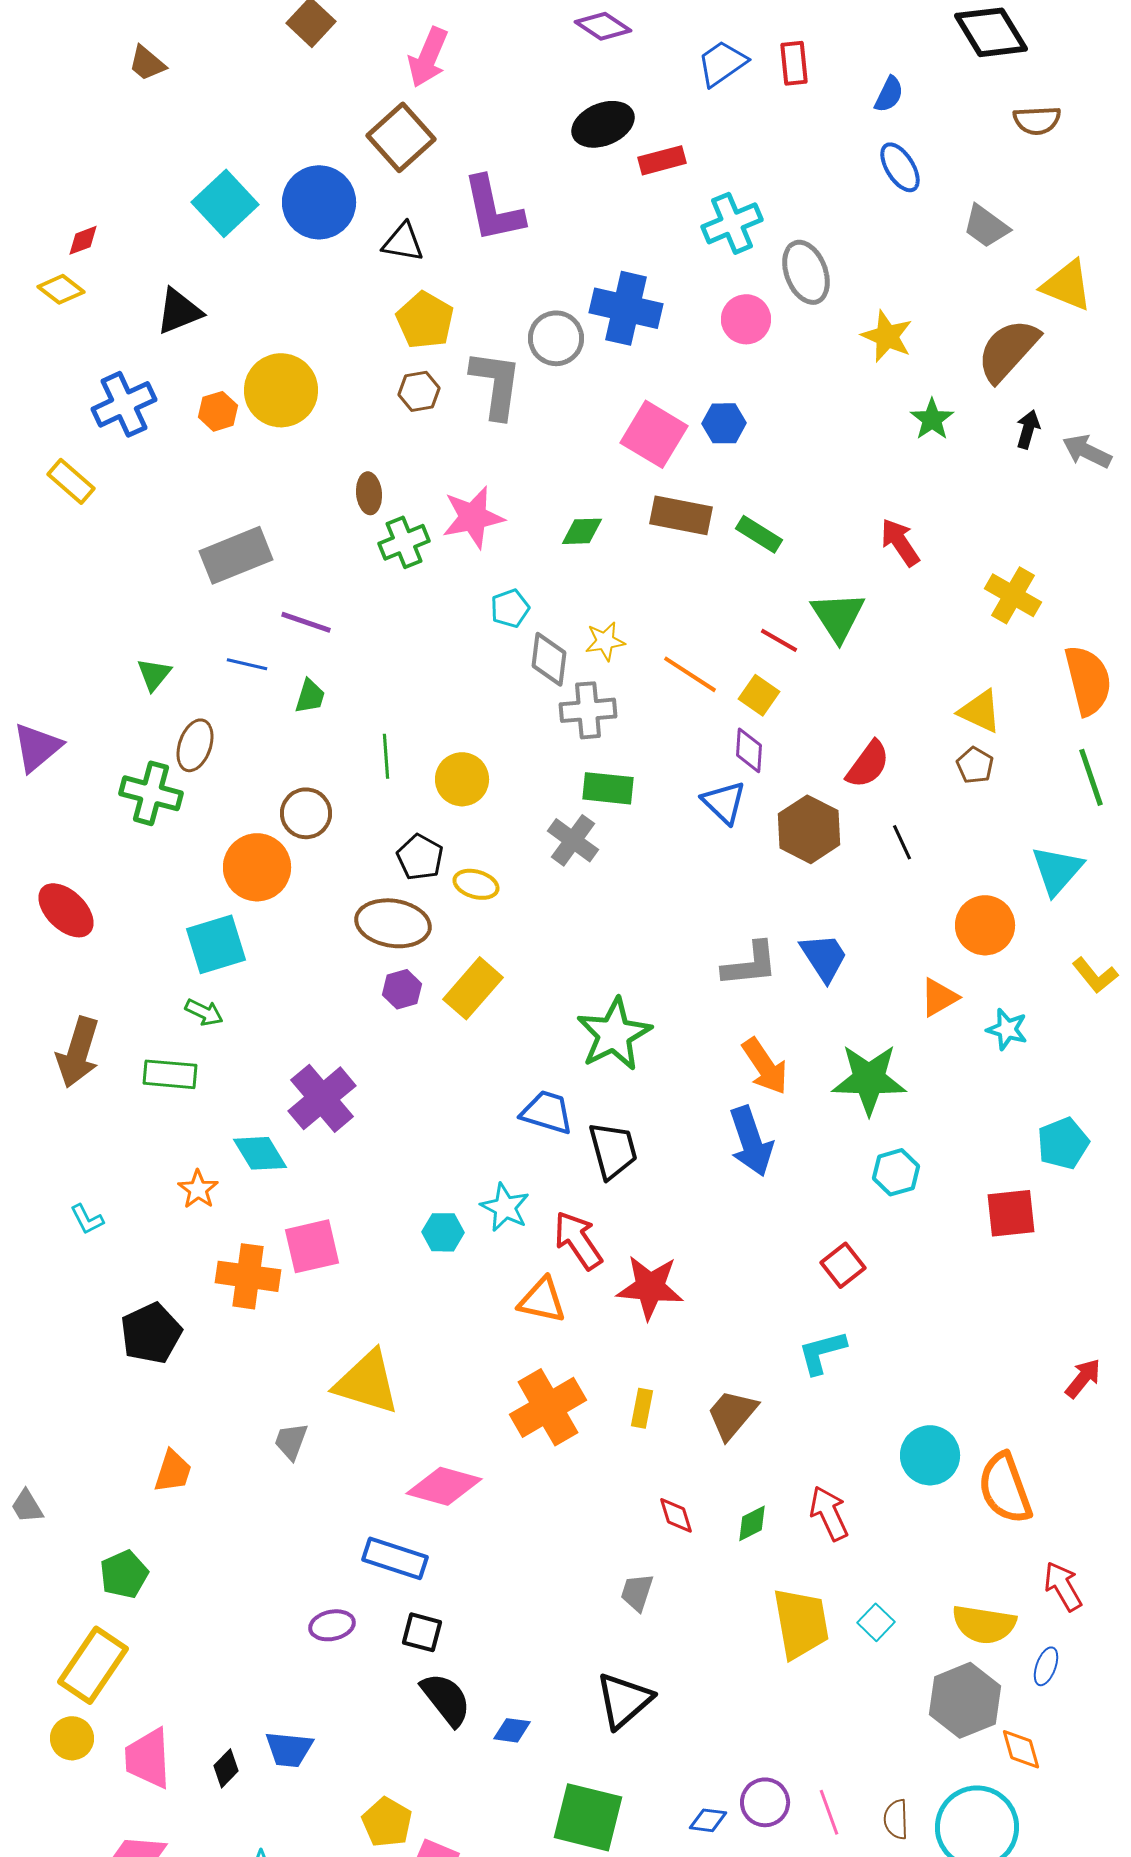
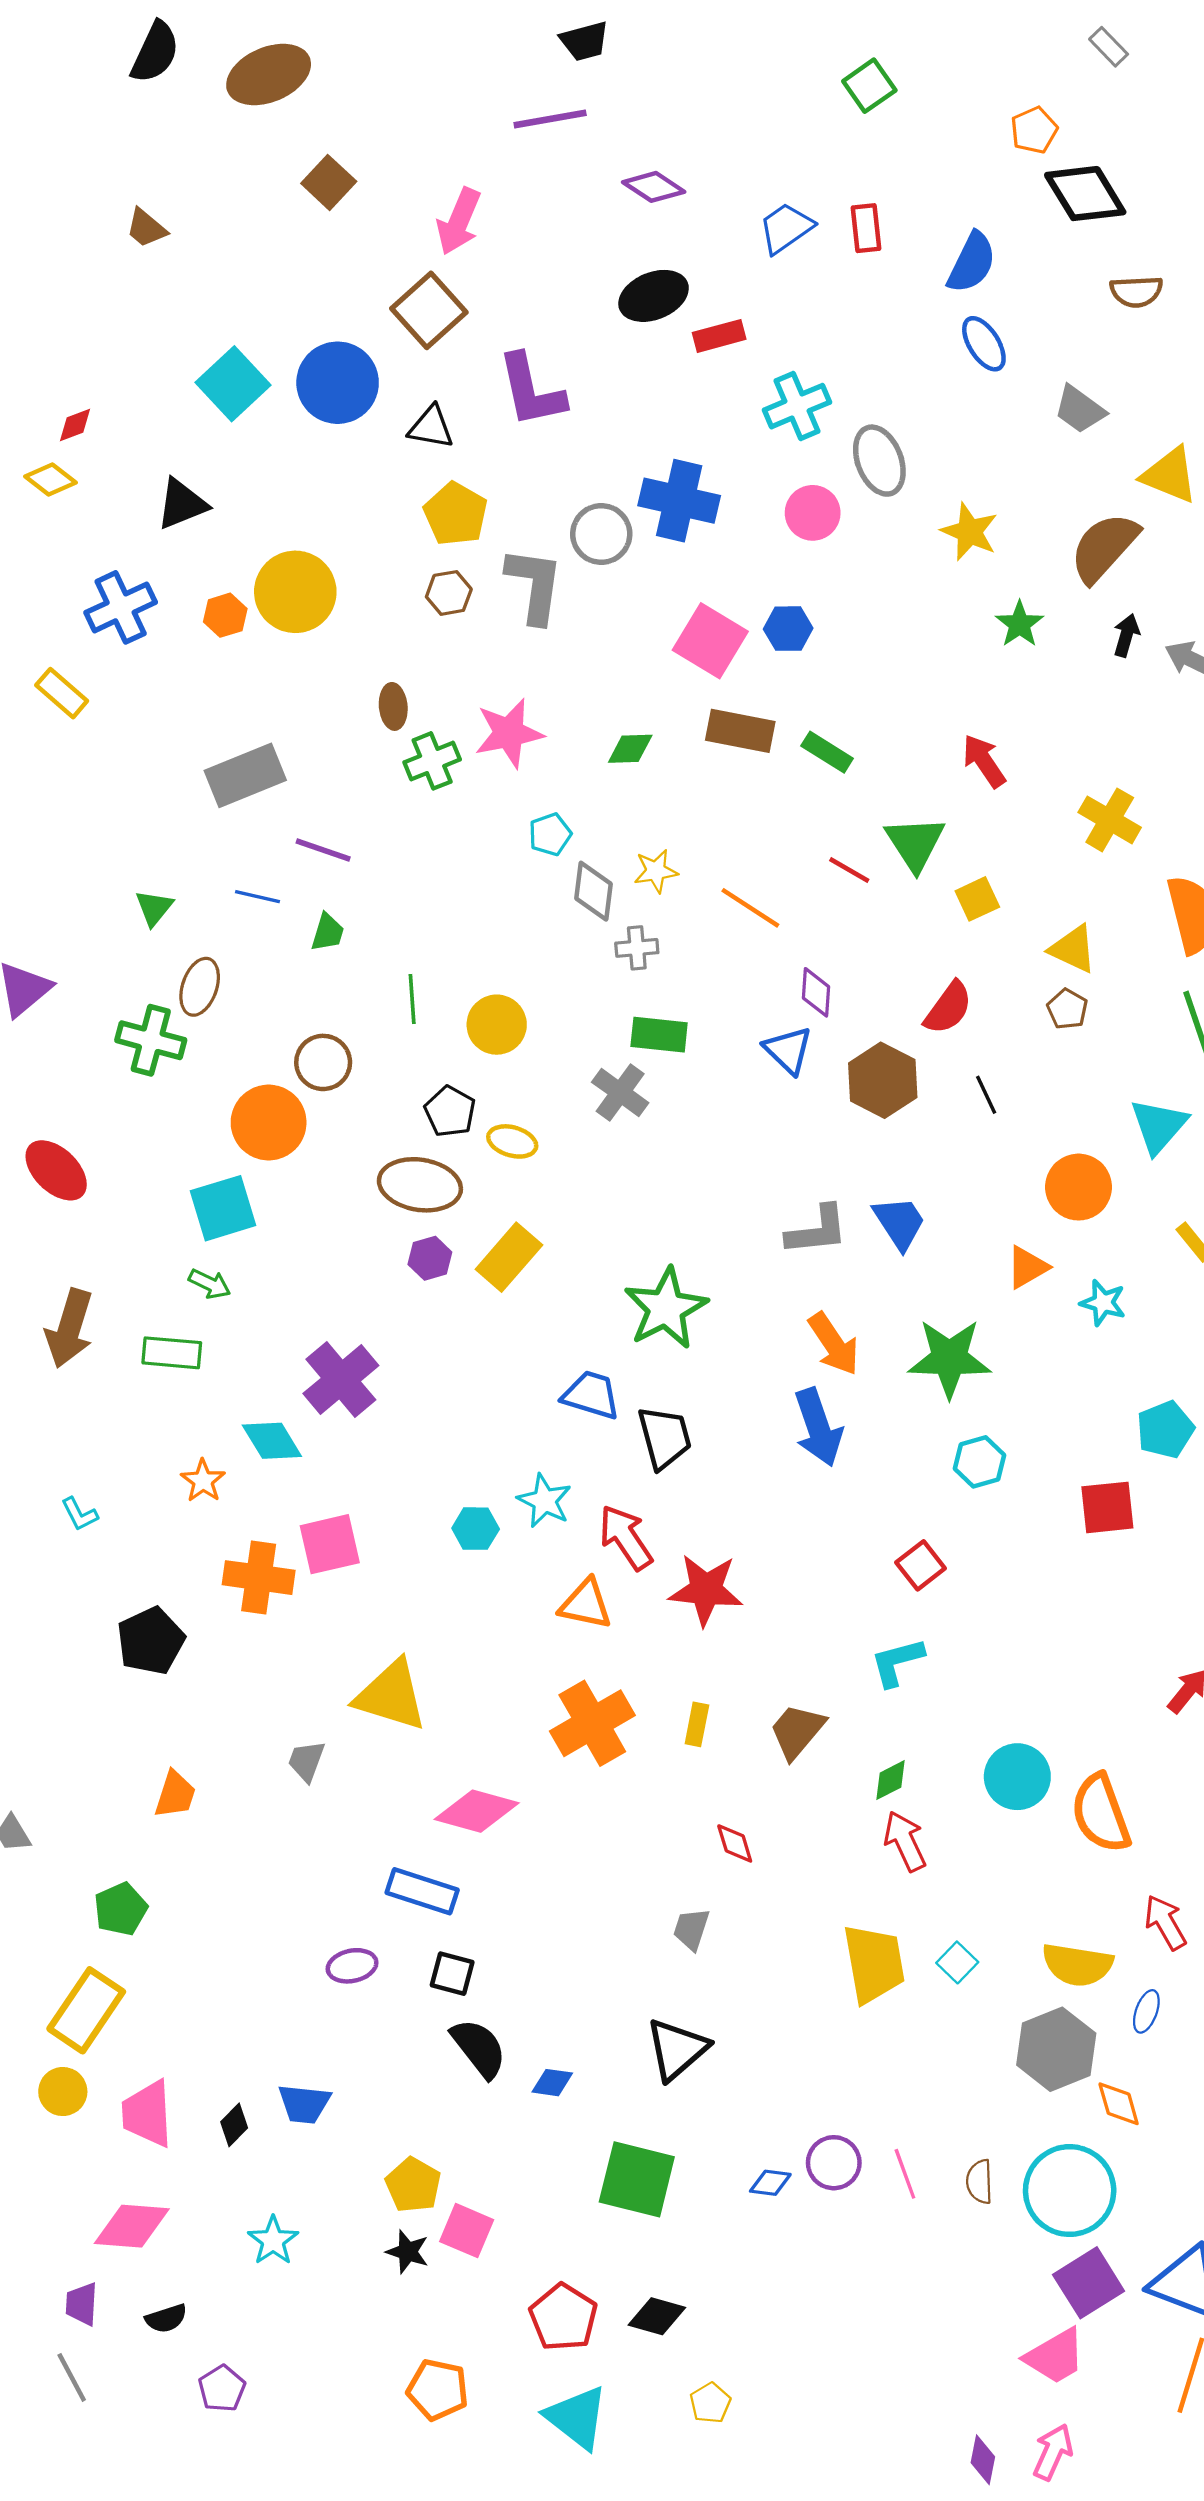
blue semicircle: (889, 94) -> (972, 263), size x1.5
yellow square: (759, 695) -> (977, 899), moved, turned 30
gray cross: (588, 710) -> (637, 948), size x0.7
green diamond: (752, 1523) -> (890, 1780), moved

